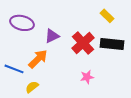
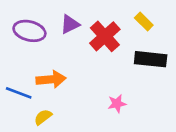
purple triangle: (52, 36) -> (70, 24), moved
red cross: (83, 43) -> (105, 36), moved
orange arrow: (38, 59) -> (51, 79), turned 40

